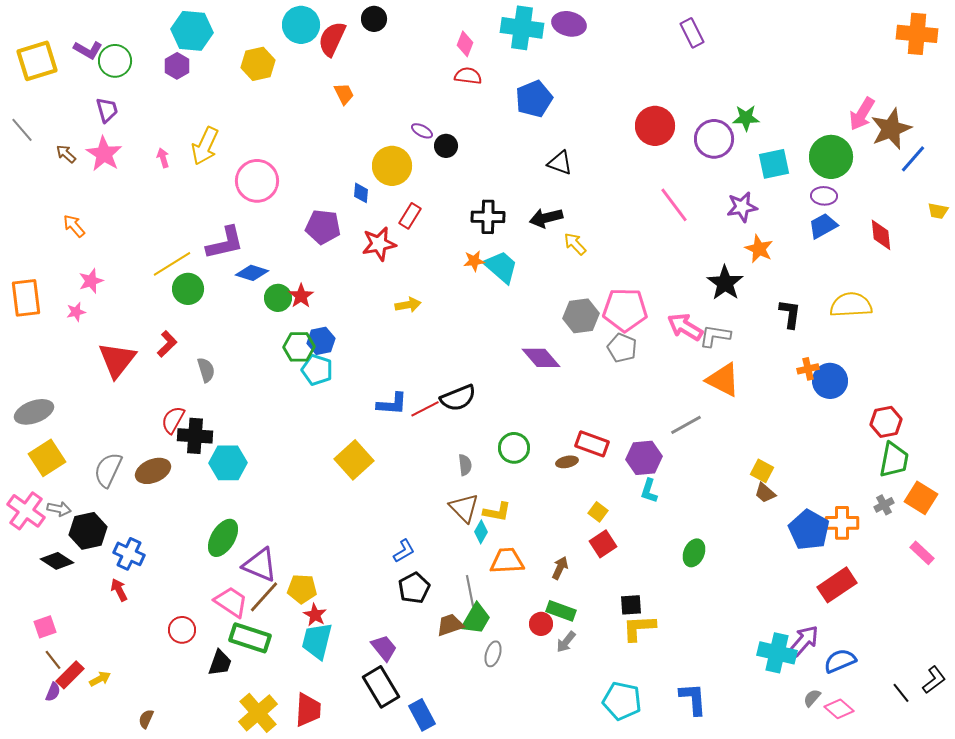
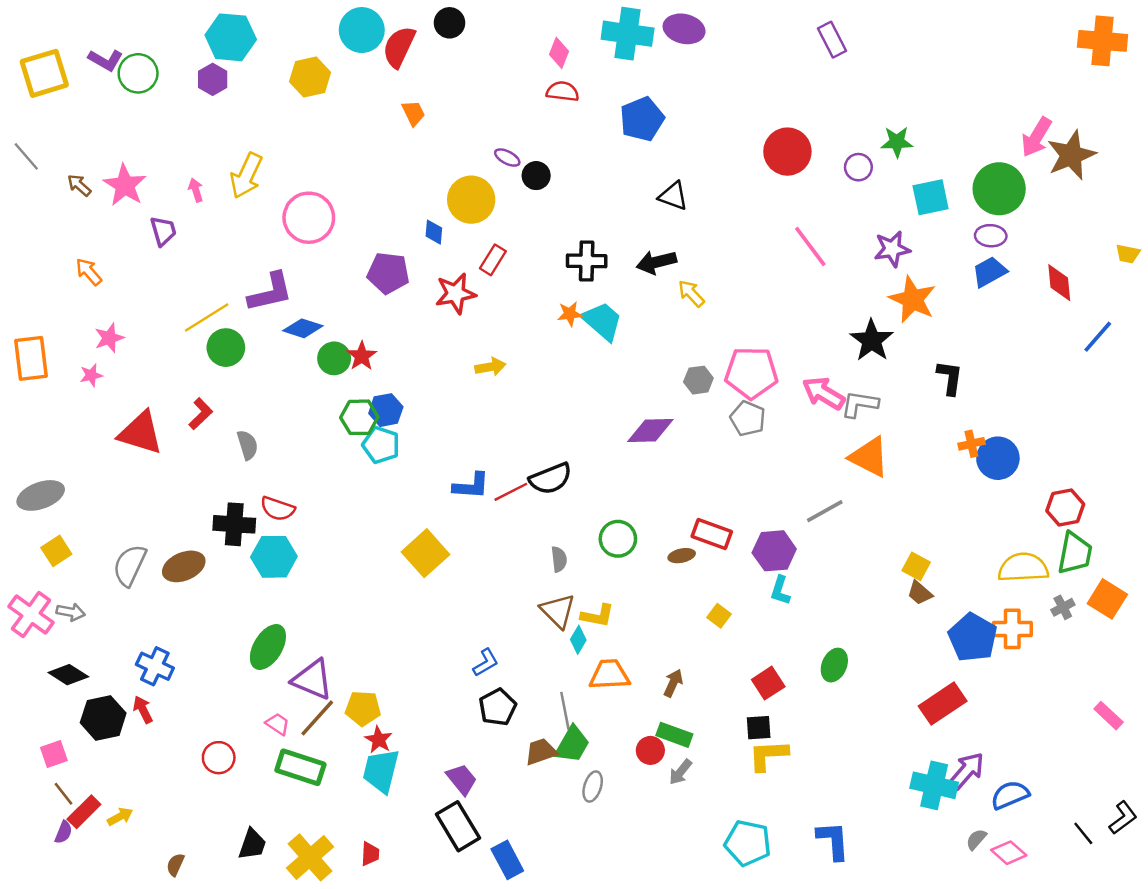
purple trapezoid: (107, 110) -> (163, 231), moved
purple circle: (714, 139) -> (858, 167), size x0.6
blue line: (913, 159) -> (1098, 337), moved
orange star: (759, 249) -> (913, 299), size x1.4
yellow semicircle: (851, 305) -> (1023, 568), moved
gray hexagon: (581, 316) -> (698, 380), size x0.7
purple diamond: (541, 358) -> (650, 431), turned -51
red triangle: (117, 360) -> (140, 433), turned -51
red semicircle: (173, 420) -> (278, 509), moved, turned -100
yellow square: (47, 458) -> (56, 551), size x0.7
black hexagon: (88, 531) -> (103, 718), moved
red square: (603, 544) -> (768, 683), moved
pink rectangle: (922, 553) -> (1109, 716), moved
red rectangle: (837, 585) -> (943, 704), moved
pink trapezoid: (231, 602) -> (278, 724), size x0.6
black trapezoid: (220, 663) -> (252, 844), moved
red trapezoid: (308, 710) -> (370, 854), size x0.6

